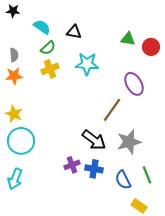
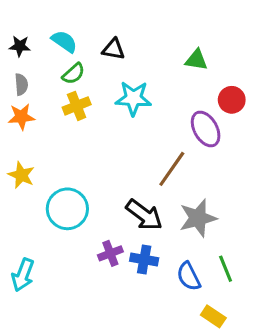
black star: (13, 11) -> (20, 46), moved
red circle: (151, 47) -> (232, 100), moved
cyan circle: (21, 141) -> (67, 209), moved

